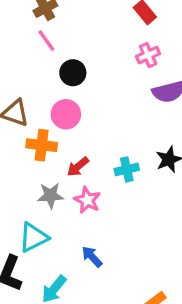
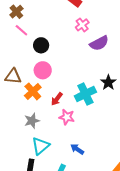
orange cross: (42, 145) -> (33, 91), turned -36
cyan cross: (127, 169) -> (85, 94), size x1.5
gray star: (51, 195) -> (32, 121), moved

